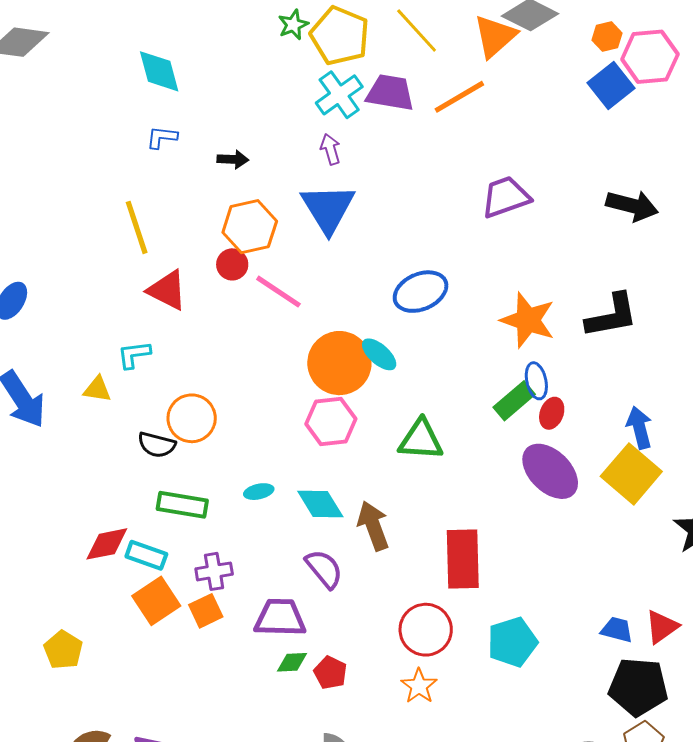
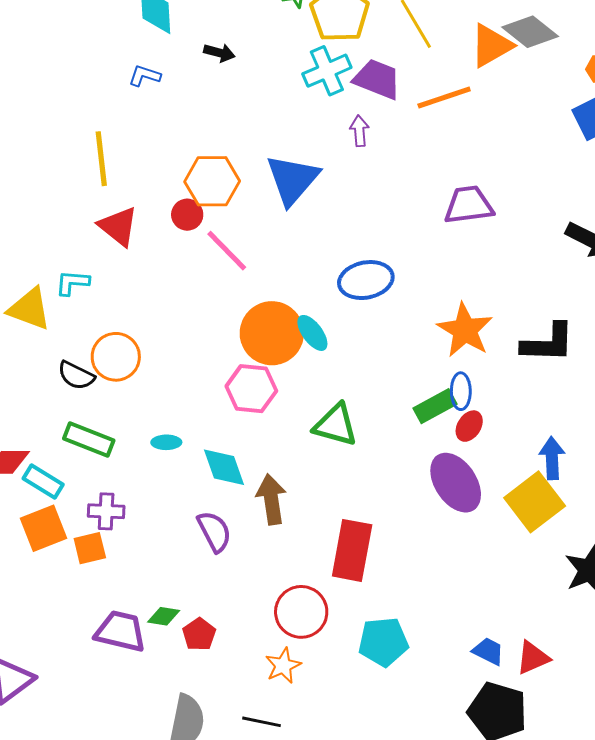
purple arrow: (330, 149) -> (359, 131), moved
black arrow: (233, 159) -> (219, 53), moved
yellow triangle: (97, 389) -> (29, 309), size x1.6
purple trapezoid: (280, 618) -> (121, 631), moved

